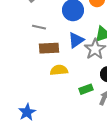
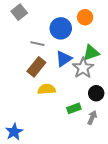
gray line: (39, 27) -> (37, 44), moved
brown rectangle: (49, 48) -> (36, 67), turned -48

